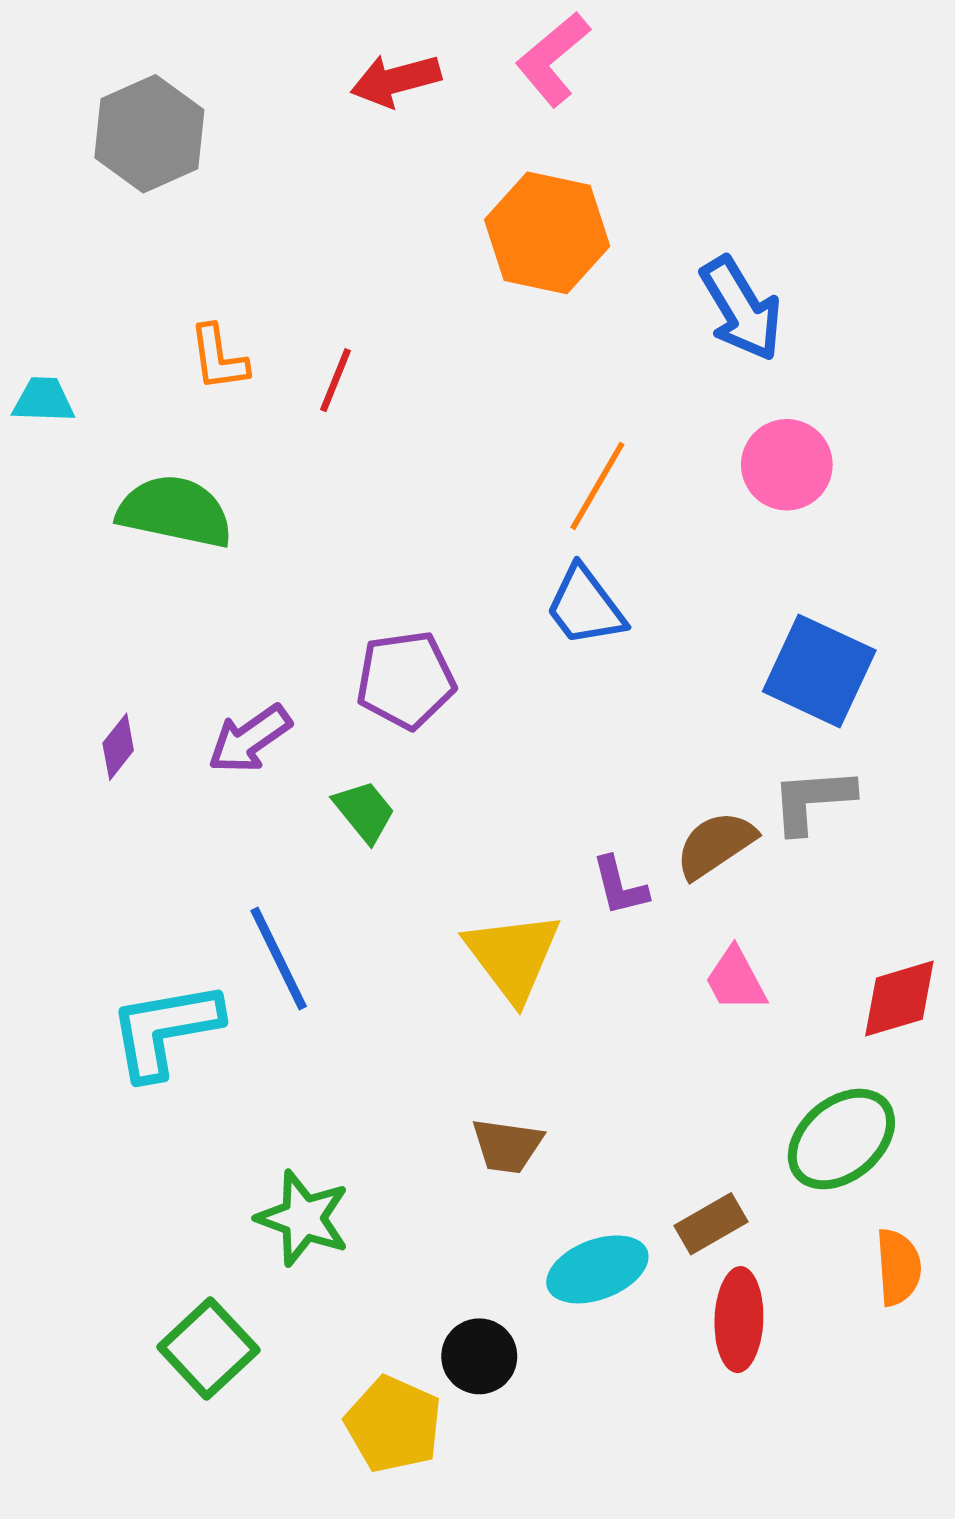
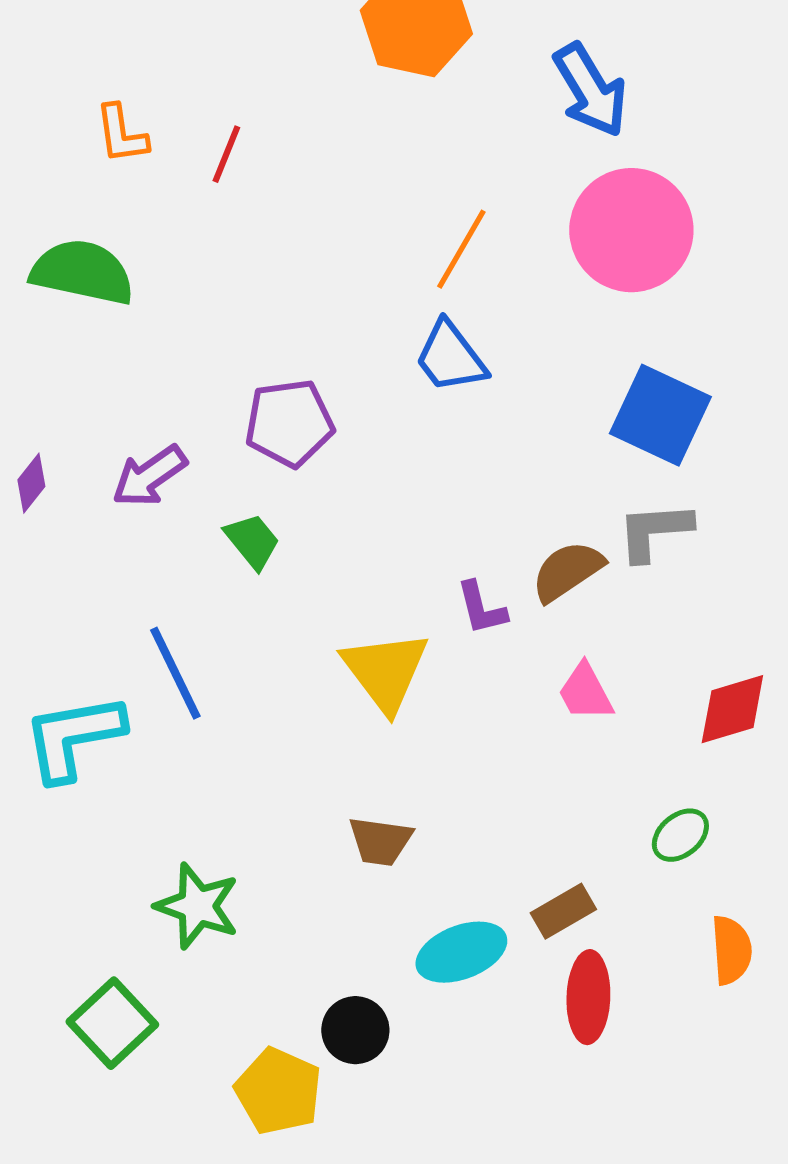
pink circle: (787, 465) -> (631, 230), size x1.5
green ellipse: (841, 1139) -> (680, 835), size x0.6

